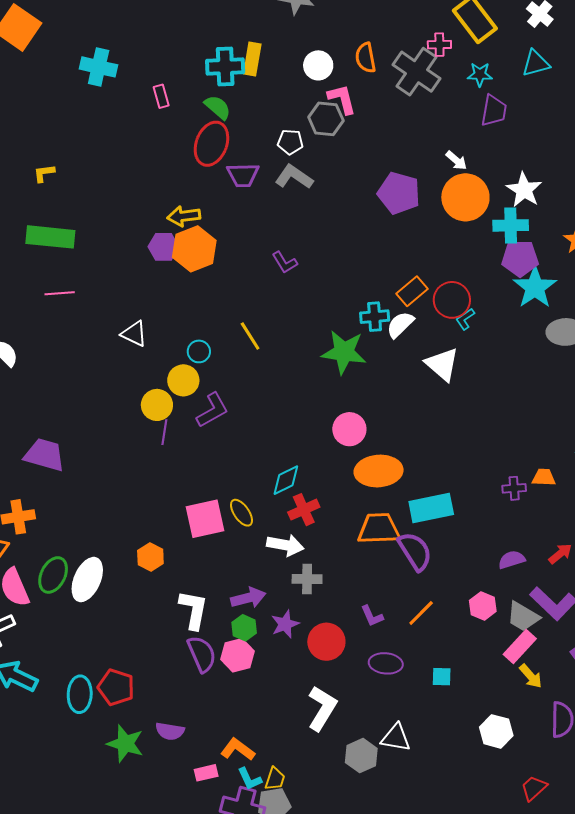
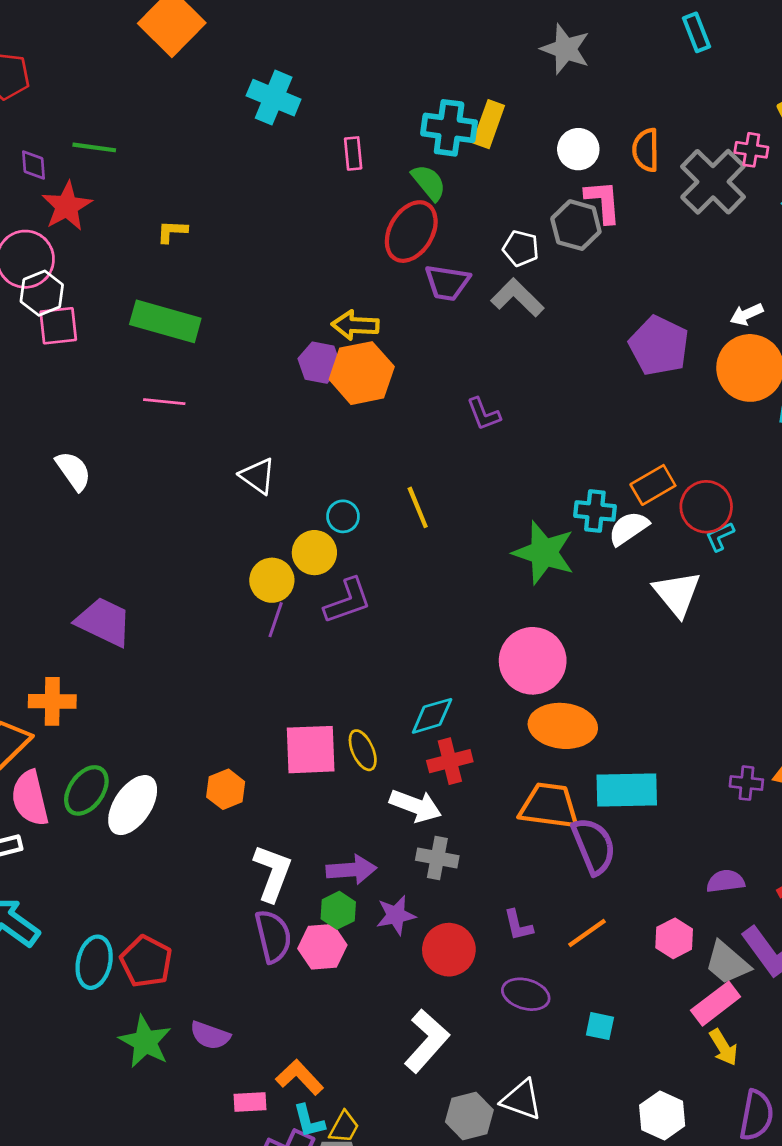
white arrow: (456, 160) -> (747, 314), turned 105
pink circle: (349, 429) -> (533, 661), size x1.4

